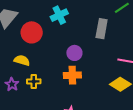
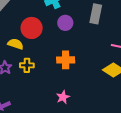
red circle: (32, 32) -> (32, 28), moved
purple circle: (74, 53) -> (65, 23), moved

